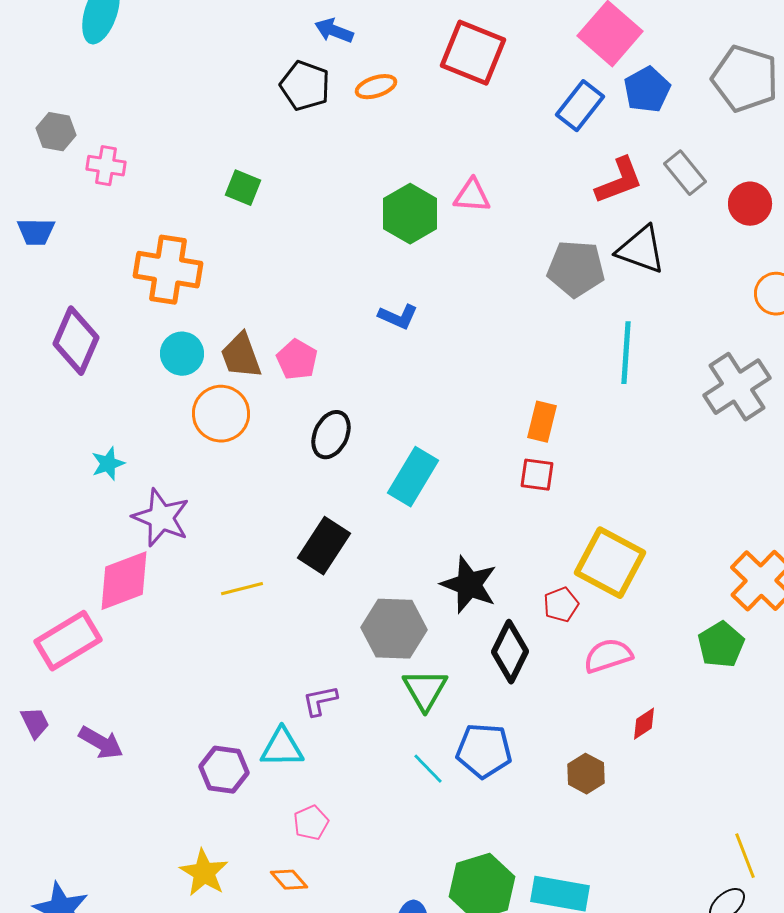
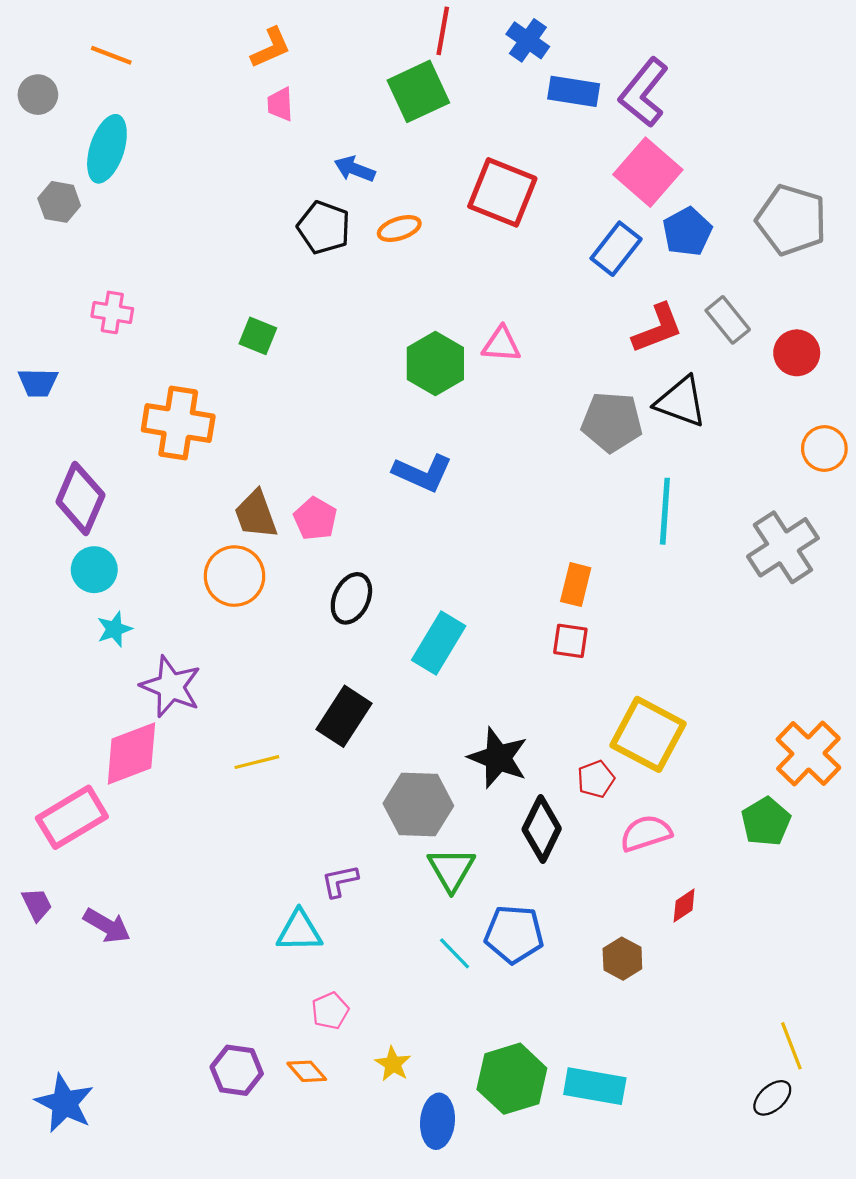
gray hexagon: (56, 132) -> (59, 202), moved
blue L-shape: (398, 317) -> (423, 473), size x1.4
cyan circle: (182, 354) -> (94, 570), moved
purple hexagon: (224, 770) -> (237, 1070), moved
yellow star: (204, 873) -> (393, 1064), moved, size x0.7

